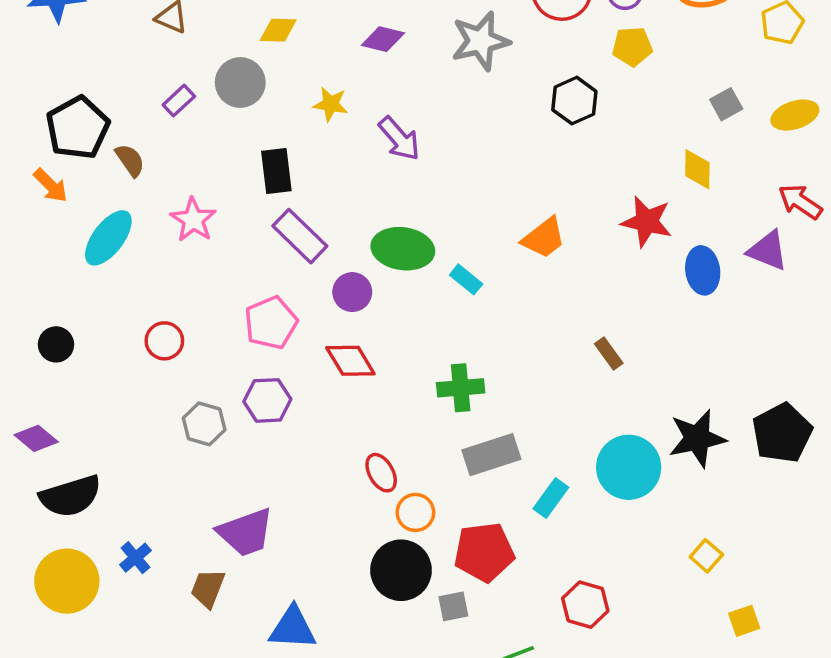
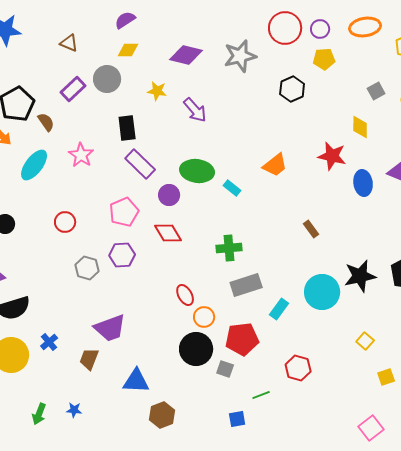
purple diamond: (383, 39) -> (186, 55), size x1.4
purple rectangle: (179, 101) -> (73, 89), size x1.4
gray square: (453, 606) -> (225, 369), turned 30

